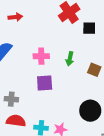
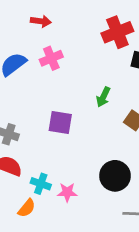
pink cross: (41, 56) -> (51, 58), moved, turned -35

